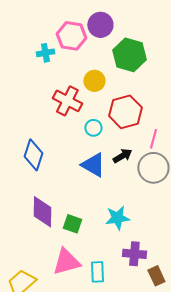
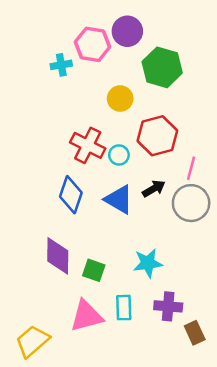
red cross: (67, 101) -> (88, 145), moved
blue diamond: (33, 155) -> (71, 195), moved
cyan rectangle: (97, 272) -> (124, 308), moved

